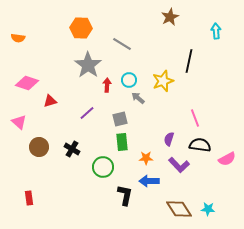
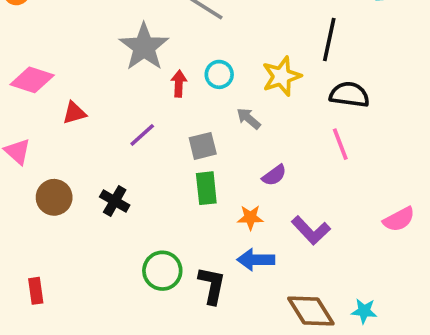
gray arrow: (138, 98) -> (249, 118), moved
purple semicircle: (169, 139) -> (274, 175), moved, turned -144
black semicircle: (200, 145) -> (349, 95), moved
green circle: (103, 167) -> (162, 271), moved

